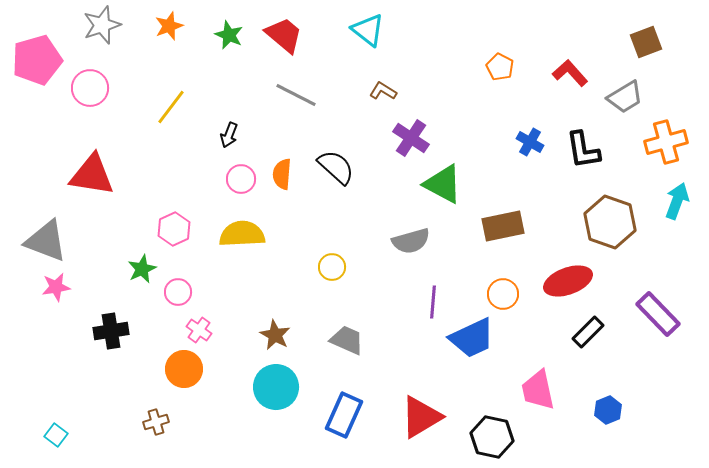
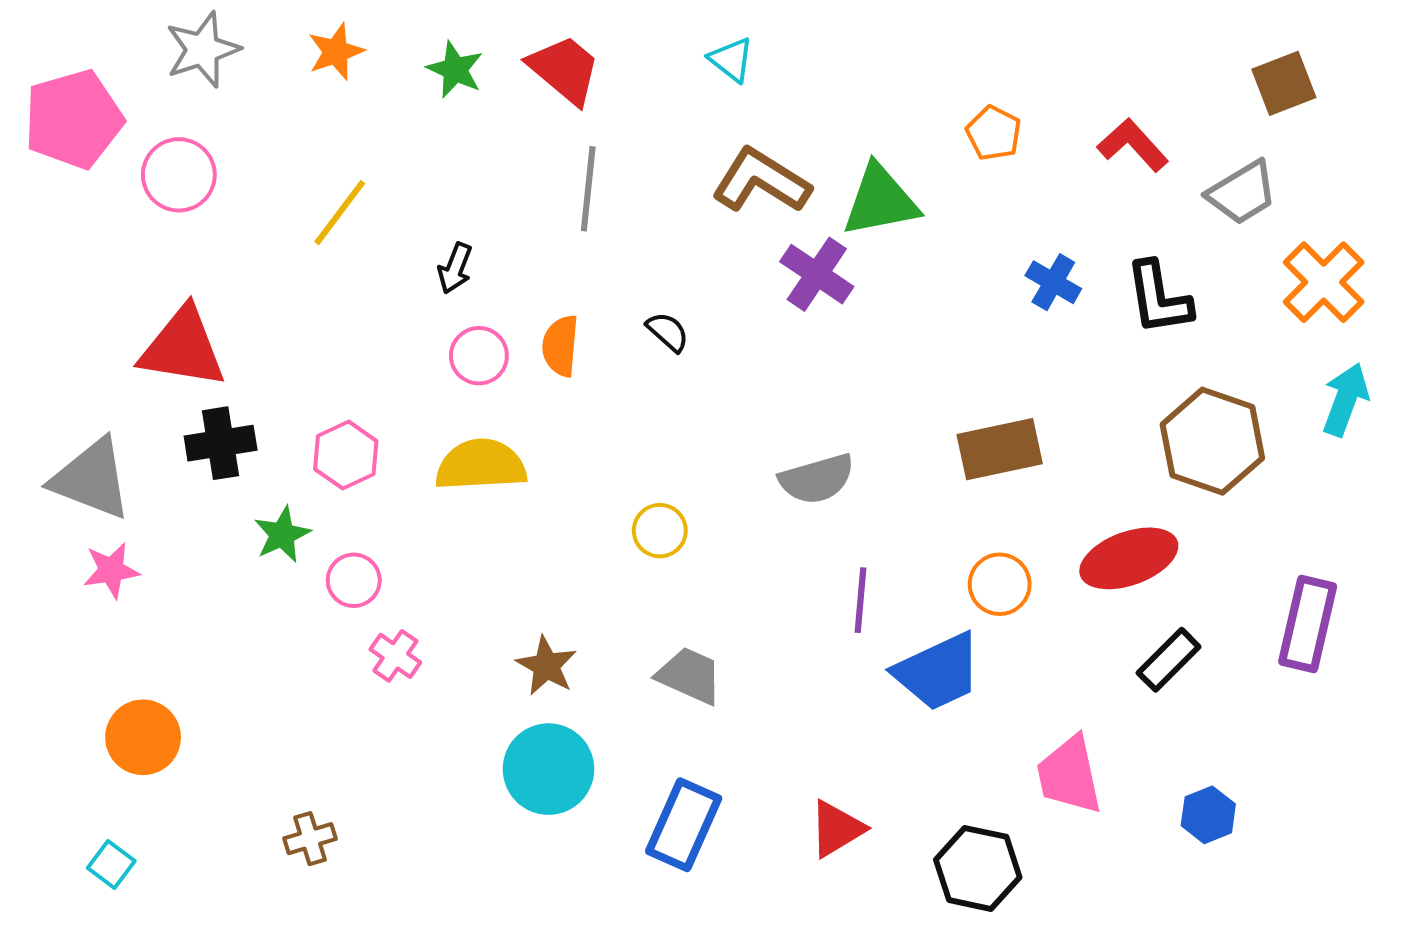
cyan triangle: (368, 30) -> (731, 60), size x0.7
brown L-shape: (383, 91) -> (761, 181), size x1.8
gray line: (296, 95) -> (588, 189), turned 69
orange cross: (666, 142) -> (1324, 282), turned -30
black semicircle: (336, 167) -> (668, 332), size x0.6
green triangle: (443, 184) -> (880, 201), moved, turned -39
purple rectangle: (658, 314) -> (1308, 624), turned 57
black cross: (111, 331) -> (221, 443), moved
orange circle: (184, 369) -> (143, 737), moved
red triangle: (421, 417) -> (837, 829), size x0.7

